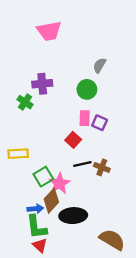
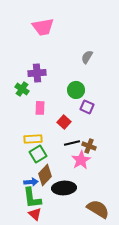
green circle: (87, 89) -> (76, 90), moved
pink rectangle: (85, 118) -> (40, 108), moved
yellow rectangle: (18, 154) -> (33, 139), moved
pink star: (59, 183) -> (81, 160), moved

